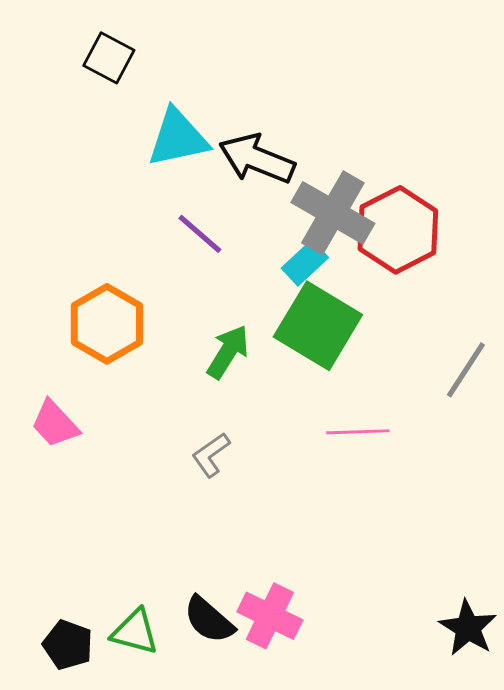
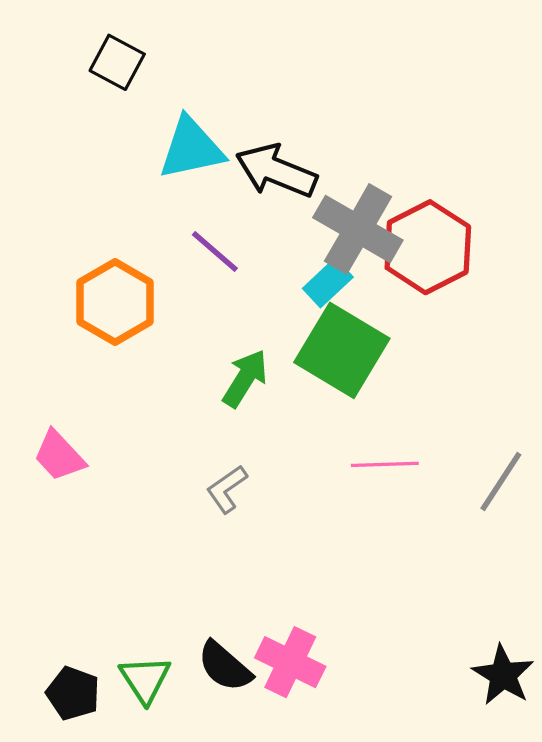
orange hexagon: (107, 324) -> (115, 302), moved
gray line: (466, 370) -> (501, 482), moved
green triangle: (135, 632) -> (145, 679), turned 42

